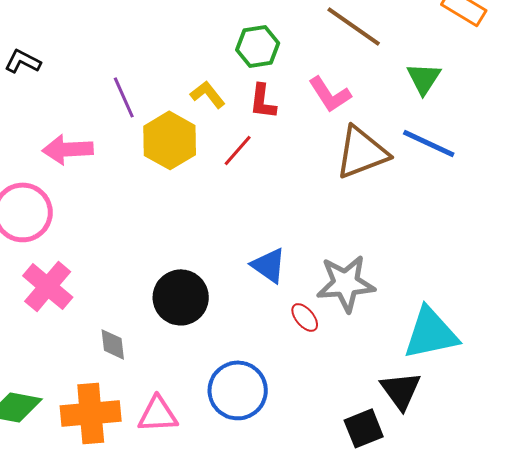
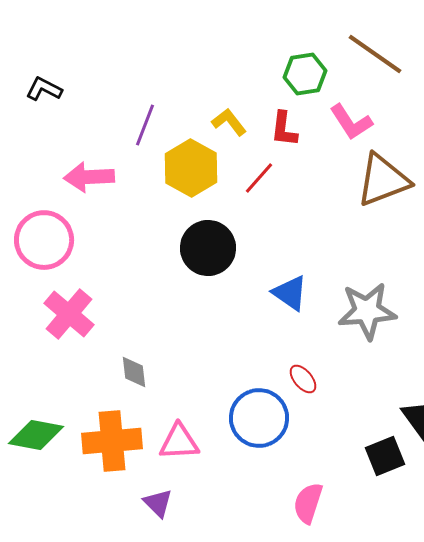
green hexagon: (258, 46) -> (305, 74), moved
purple line: (124, 97) -> (145, 125), turned 45
black circle: (181, 297) -> (208, 248), moved
red ellipse: (305, 317) -> (303, 379), moved

